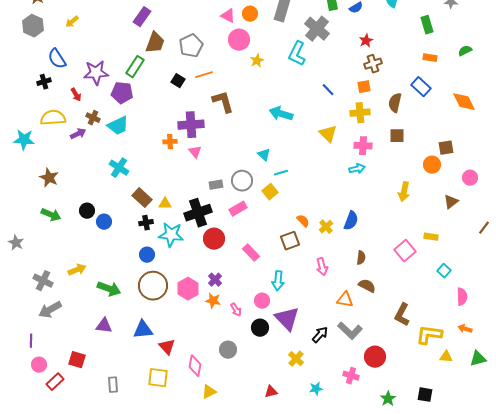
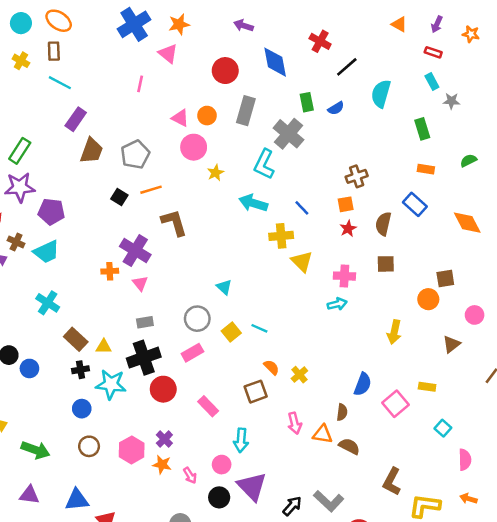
red star: (366, 41) -> (348, 229), moved
green rectangle: (135, 67) -> (20, 151), moved
yellow cross: (360, 113) -> (281, 236), moved
cyan arrow: (281, 114) -> (253, 203), moved
purple cross: (191, 125) -> (135, 251), turned 35
cyan line: (281, 173) -> (259, 328), moved, turned 40
gray rectangle: (216, 185) -> (145, 322), moved
blue semicircle: (351, 221) -> (363, 384), moved
brown circle: (153, 286) -> (89, 446), size x0.6
orange triangle: (345, 300) -> (323, 434), moved

